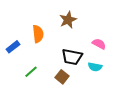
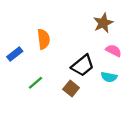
brown star: (68, 20) -> (103, 23), moved
black trapezoid: (72, 57) -> (83, 65), turned -50

